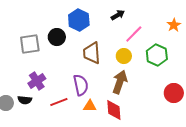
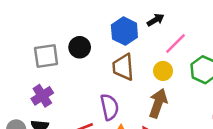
blue hexagon: (79, 20) -> (124, 31), moved
purple cross: (37, 81) -> (42, 96), moved

